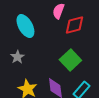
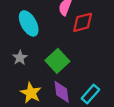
green square: (70, 60) -> (57, 61), moved

